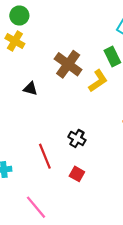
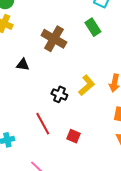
yellow L-shape: (98, 81) -> (87, 85), moved
black cross: (77, 138) -> (59, 94), moved

